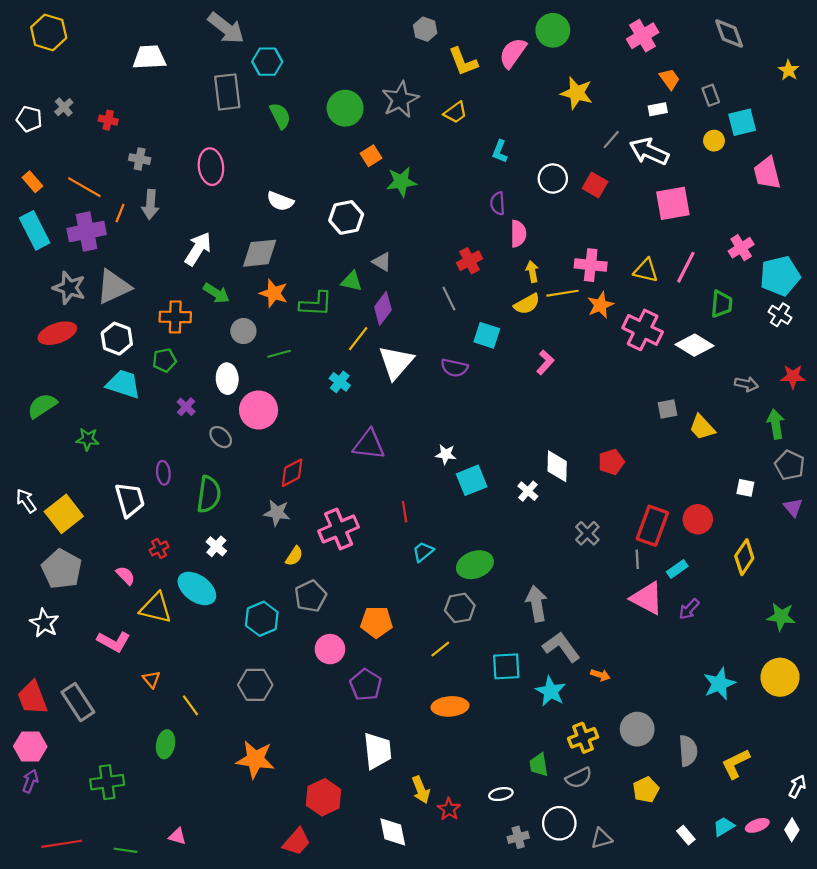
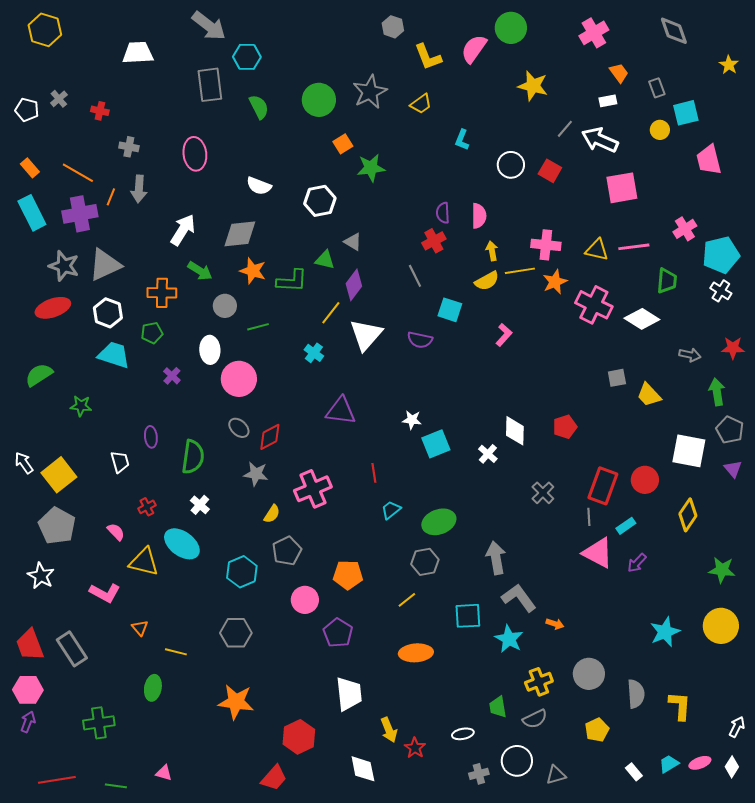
purple semicircle: (498, 203) -> (443, 213), moved
pink line: (686, 267) -> (634, 247), turned 56
gray ellipse: (221, 437) -> (239, 428), moved
white square: (745, 488) -> (689, 451), size x2.0
white trapezoid: (130, 500) -> (120, 462), size x0.7
yellow line: (190, 705) -> (176, 652), turned -40
yellow L-shape: (736, 764) -> (680, 706), turned 120

